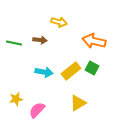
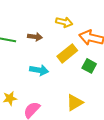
yellow arrow: (59, 22) -> (64, 22), moved
yellow rectangle: (71, 71) -> (67, 53), moved

